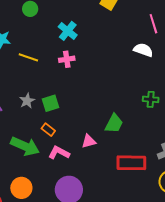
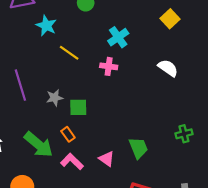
white semicircle: (143, 50) -> (168, 68), moved
green cross: (151, 99) -> (184, 134), turned -35
green trapezoid: (114, 124) -> (138, 148), turned -65
pink triangle: (89, 141) -> (107, 159), turned 35

